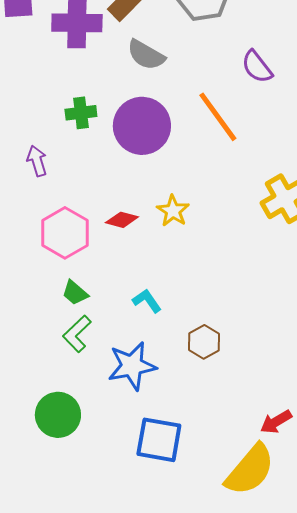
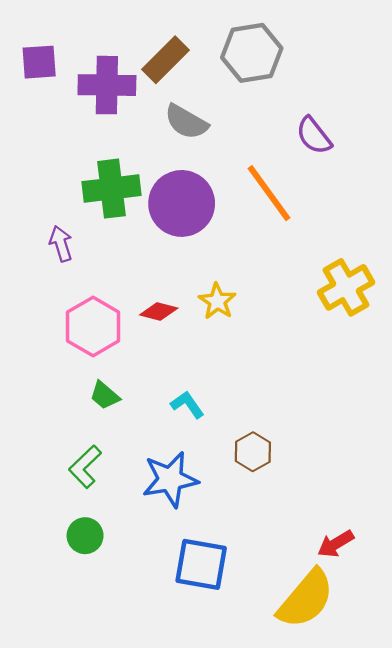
green cross: (81, 113) -> (112, 189), size x1.6
green L-shape: (77, 334) -> (85, 467), moved
green circle: (58, 415) -> (85, 536), size x0.7

